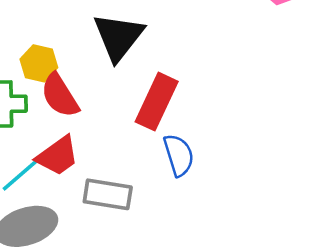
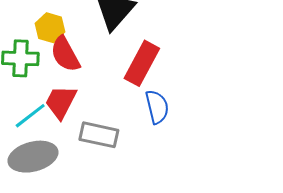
red trapezoid: (58, 156) -> (61, 102), turned 150

